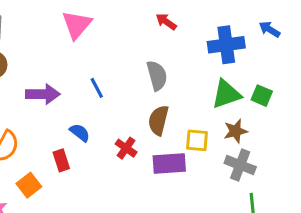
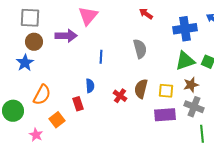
blue line: (97, 88) -> (101, 57), turned 32
purple arrow: (43, 94) -> (66, 36), moved
brown semicircle: (158, 120) -> (141, 89), moved
blue semicircle: (80, 133) -> (90, 86), turned 48
purple rectangle: (169, 163) -> (165, 115), moved

